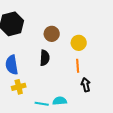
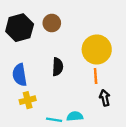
brown circle: (52, 34) -> (52, 23), moved
yellow circle: (79, 43) -> (97, 50), size x1.6

